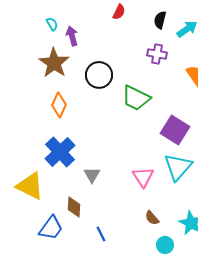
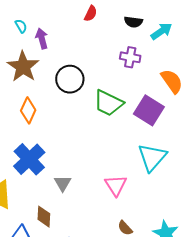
black semicircle: (160, 20) -> (133, 22), turned -96
purple square: (175, 130) -> (149, 110), moved
cyan triangle: (178, 167) -> (152, 157), moved

